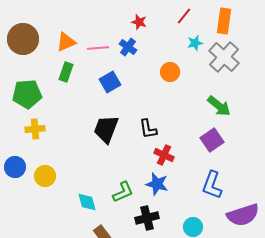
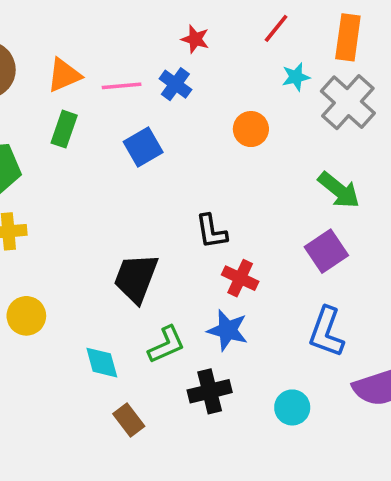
black trapezoid: (106, 129) -> (136, 278), moved

